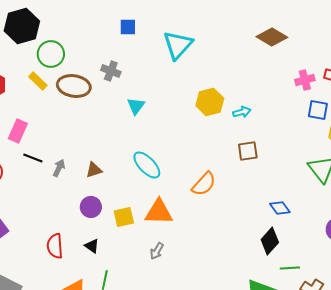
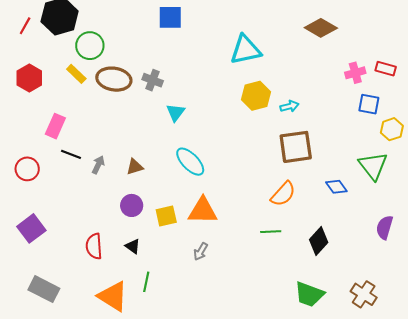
blue square: (128, 27) -> (170, 17), size x1.4
cyan triangle: (178, 45) -> (246, 50), moved, turned 36
gray cross: (111, 71) -> (153, 80), moved
cyan triangle: (136, 106) -> (176, 112), moved
brown square: (248, 151) -> (296, 147), size x1.6
orange semicircle: (204, 184) -> (283, 194), moved
blue diamond: (280, 208) -> (336, 187), moved
green line: (290, 268) -> (271, 232), moved

